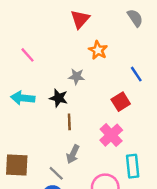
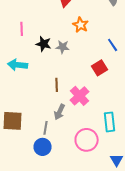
pink line: (27, 55) -> (22, 29), turned 40
black star: (59, 98) -> (44, 44), moved
pink cross: (111, 135) -> (80, 96), moved
gray line: (56, 173) -> (46, 128), turned 56

